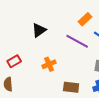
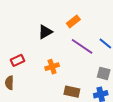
orange rectangle: (85, 19) -> (73, 21), moved

